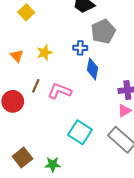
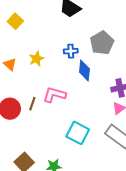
gray pentagon: (103, 31) -> (102, 43), moved
brown line: (36, 86) -> (32, 104), moved

